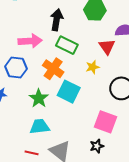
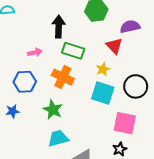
pink arrow: (30, 41) -> (35, 52), size x0.6
cyan square: (69, 92) -> (103, 93), moved

